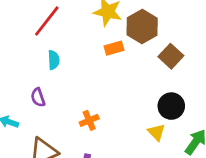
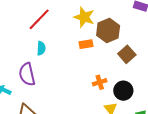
purple semicircle: (38, 97) -> (27, 74), size x1.6
orange cross: (89, 120) -> (100, 82), moved

